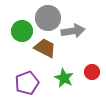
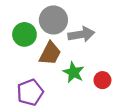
brown trapezoid: (45, 48) -> (50, 53), turned 90
green star: (64, 78) -> (73, 72), moved

